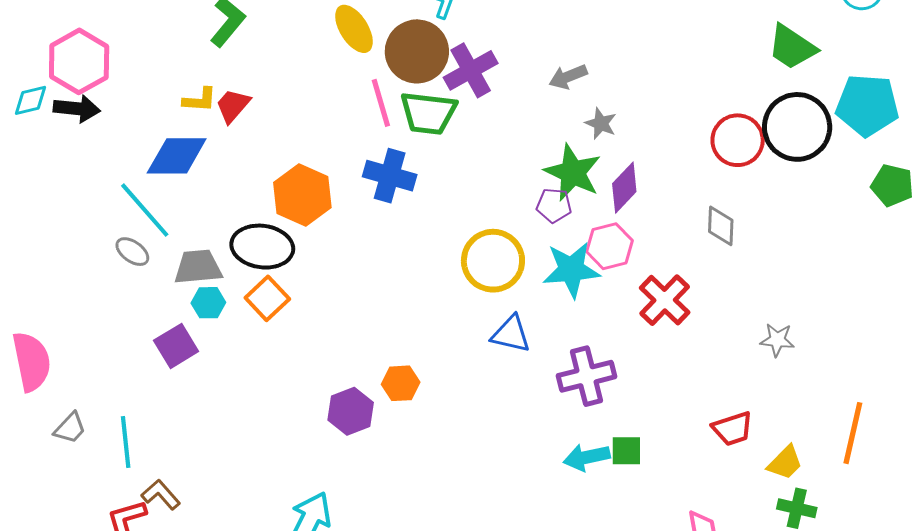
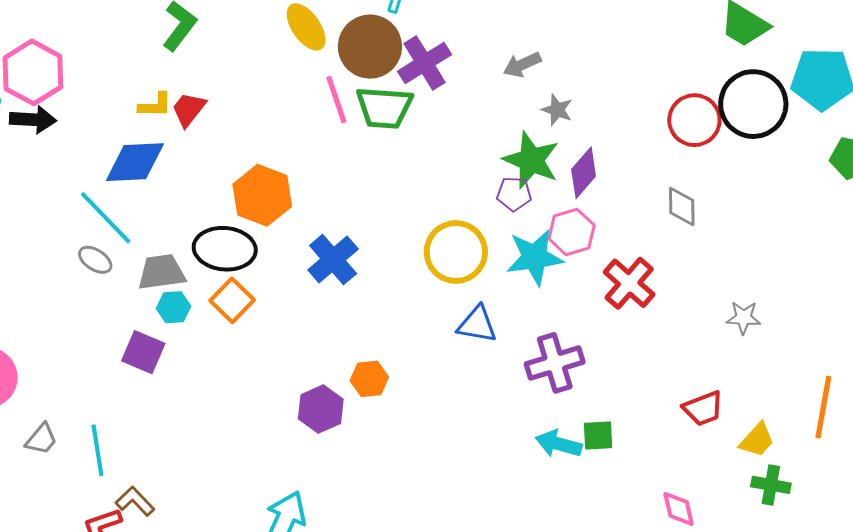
blue cross: (390, 176) -> (333, 260), moved, turned 36
purple square: (176, 346) -> (143, 352), turned -33
cyan arrow: (587, 457) -> (559, 444), turned 30

